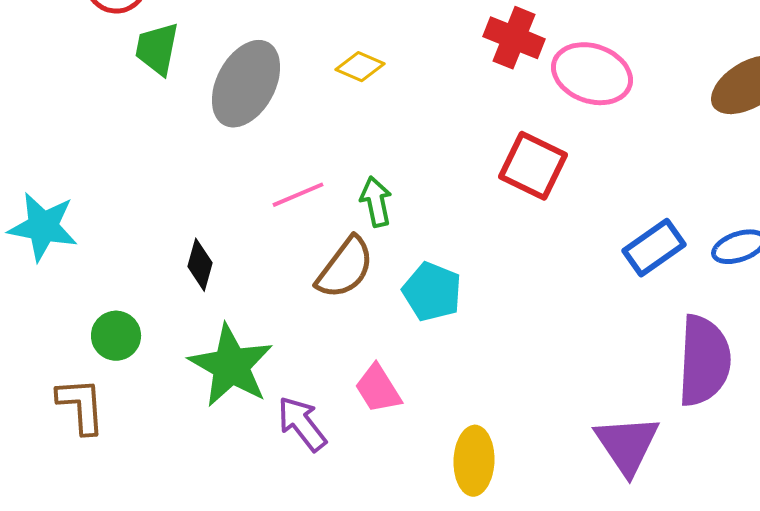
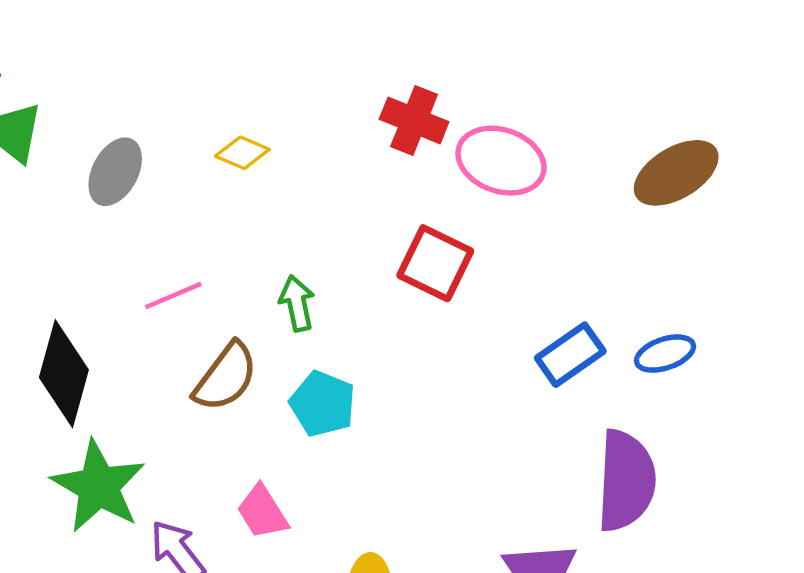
gray ellipse: (246, 84) -> (115, 172), size x0.7
green arrow: (376, 202) -> (297, 303), moved
black diamond: (200, 265) -> (64, 374), size x1.8

